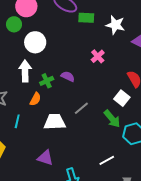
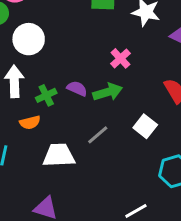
white square: (122, 98) -> (145, 126), moved
orange semicircle: (35, 99) -> (30, 122), turned 48
green arrow: (112, 119) -> (108, 92), moved, turned -66

